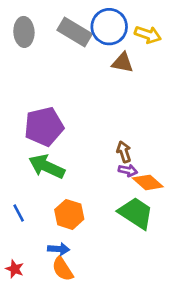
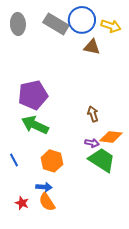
purple arrow: (128, 170) -> (92, 143), moved
orange diamond: (148, 182) -> (111, 137), turned -35
red star: (15, 269) -> (22, 203), moved

